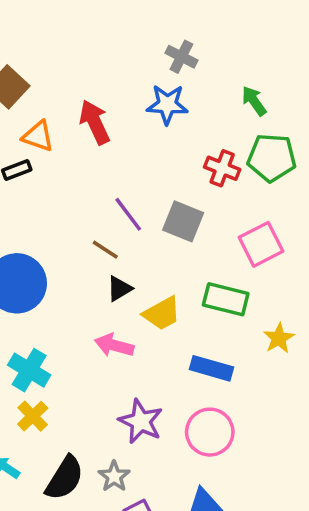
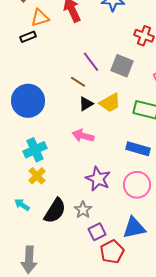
orange triangle: (38, 136) -> (40, 18), turned -36
yellow trapezoid: (162, 313) -> (110, 103), moved
cyan cross: (29, 370) -> (35, 150), turned 35

